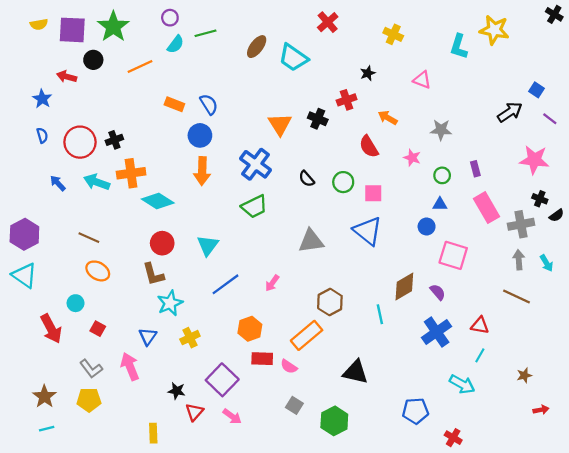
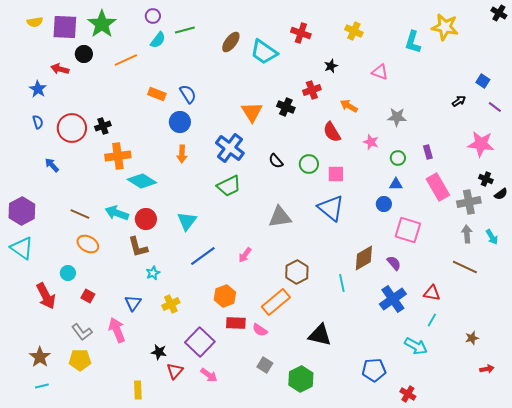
red cross: (328, 22) -> (301, 33), moved, turned -30
black arrow: (510, 112) -> (459, 101), size x0.6
orange arrow: (202, 171) -> (182, 154), size x0.7
cyan arrow: (97, 182) -> (117, 213), moved
cyan star: (170, 303) -> (153, 273), size x0.6

